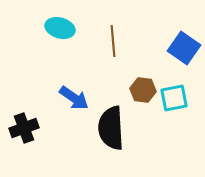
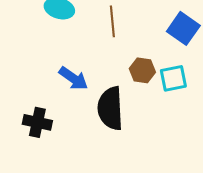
black cross: (24, 128) -> (37, 122), moved, turned 32

